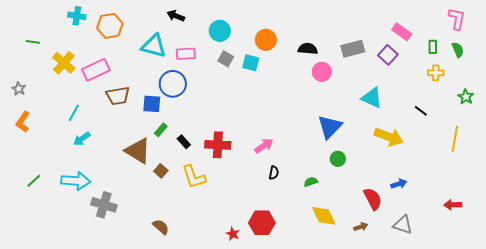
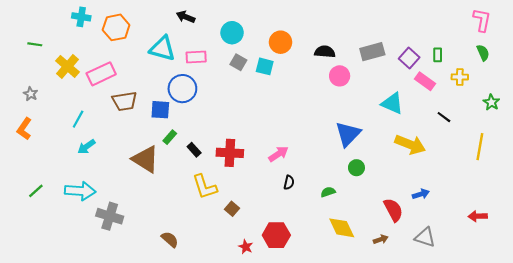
pink rectangle: (402, 32) -> (425, 81), moved
green rectangle: (433, 47) -> (438, 55), moved
gray star: (19, 89) -> (31, 94), moved
brown square: (161, 171) -> (232, 209), moved

